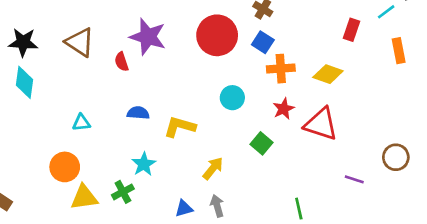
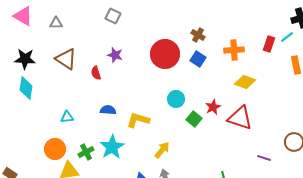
red rectangle: (351, 30) -> (269, 44), moved
purple star: (148, 37) -> (115, 55), size x0.6
orange cross: (281, 69) -> (234, 50), moved
green square: (261, 143) -> (194, 119), moved
cyan star: (144, 164) -> (112, 147), size x1.4
green cross: (123, 192) -> (86, 152), moved

